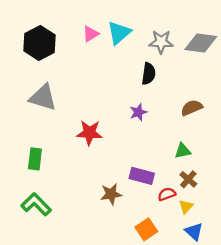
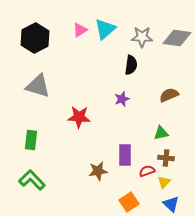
purple rectangle: (142, 176) -> (125, 155), turned 75
brown cross: (188, 179) -> (166, 158), turned -35

